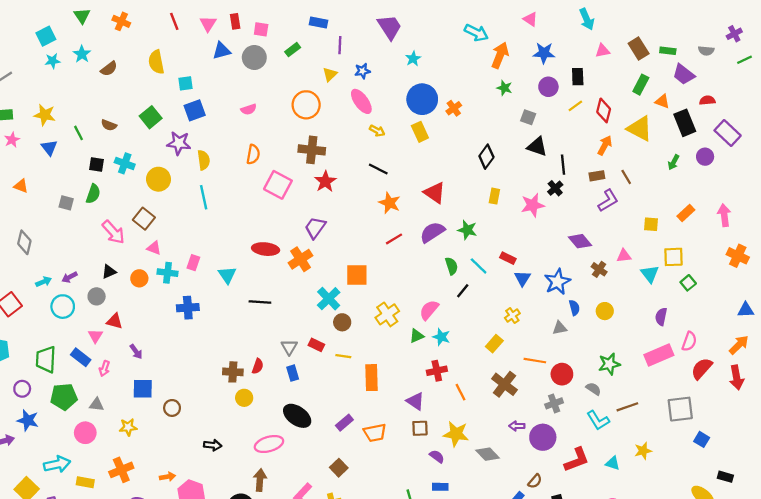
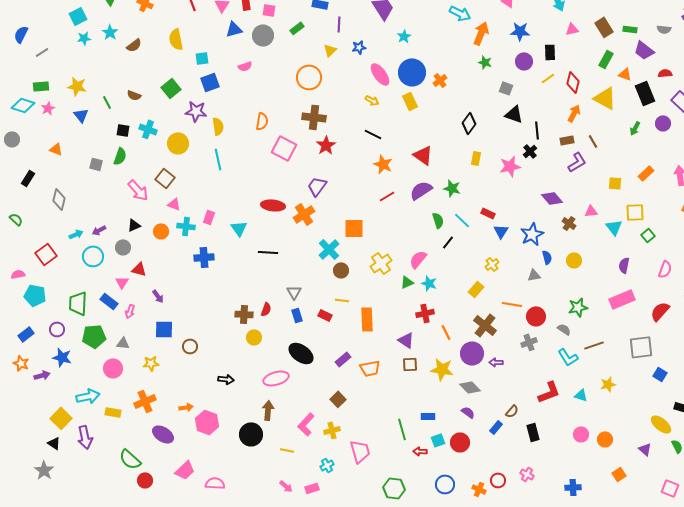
pink ellipse: (361, 101) -> (380, 74), moved
pink semicircle: (249, 109) -> (245, 66), moved
pink semicircle: (689, 341) -> (665, 269), moved
red rectangle: (316, 345) -> (325, 315), moved
purple circle: (543, 437) -> (472, 353), moved
purple semicircle: (437, 456) -> (468, 412), moved

